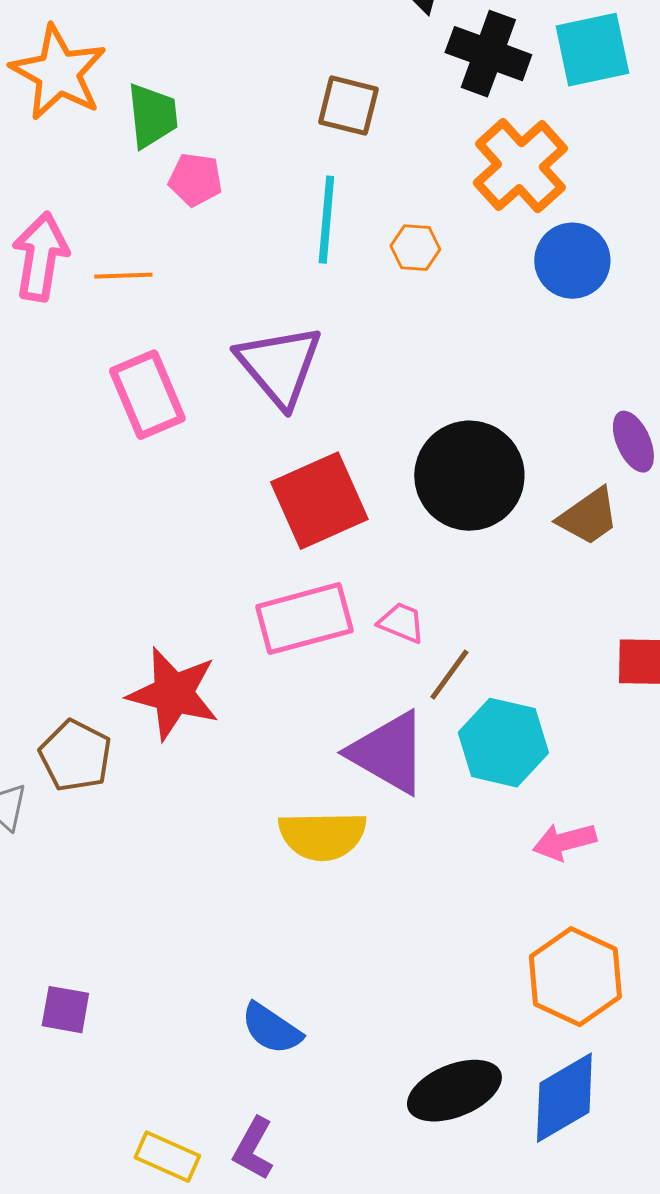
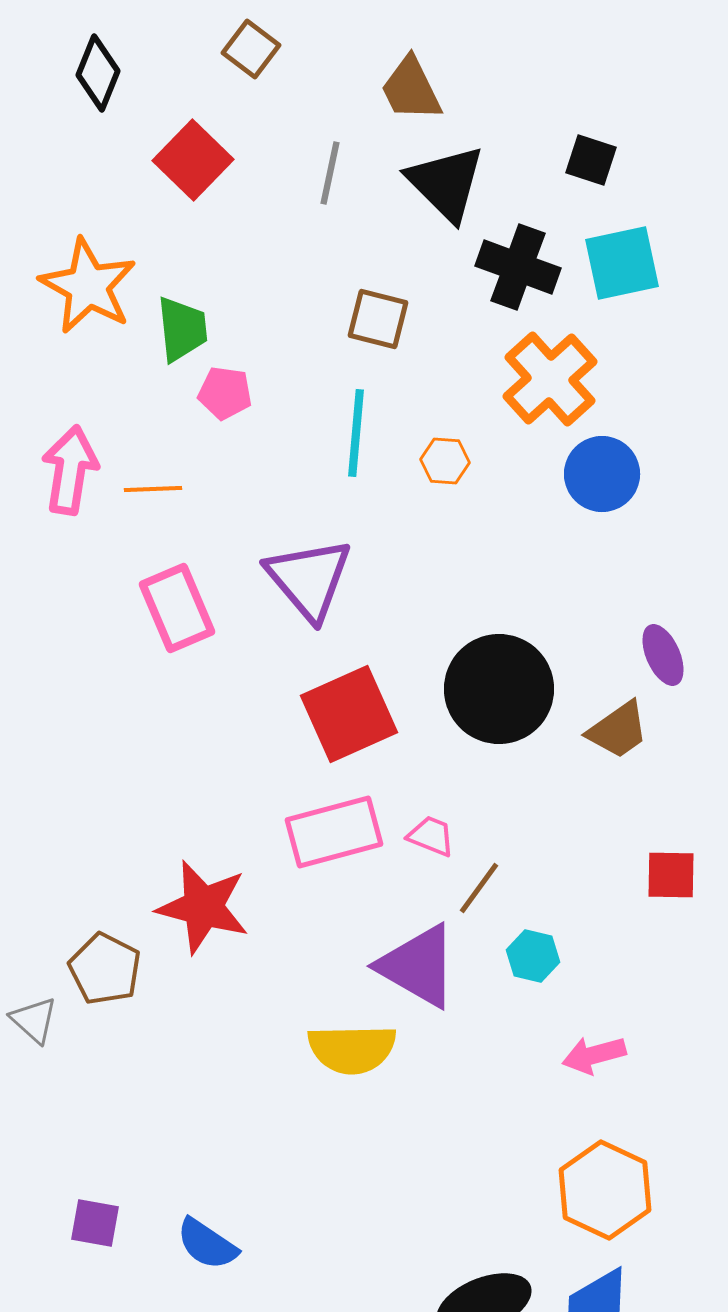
cyan hexagon: (503, 743) -> (533, 956), size x0.6
blue semicircle: (271, 1029) -> (207, 1244), moved

